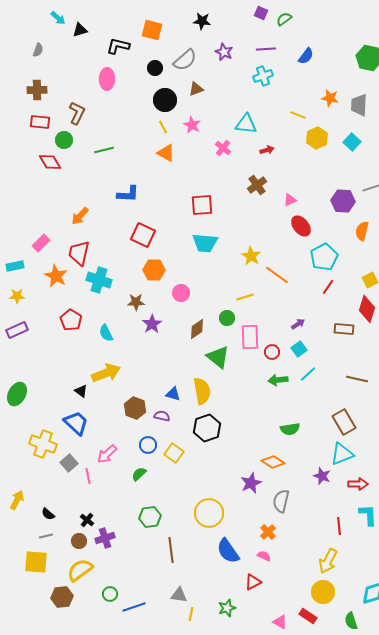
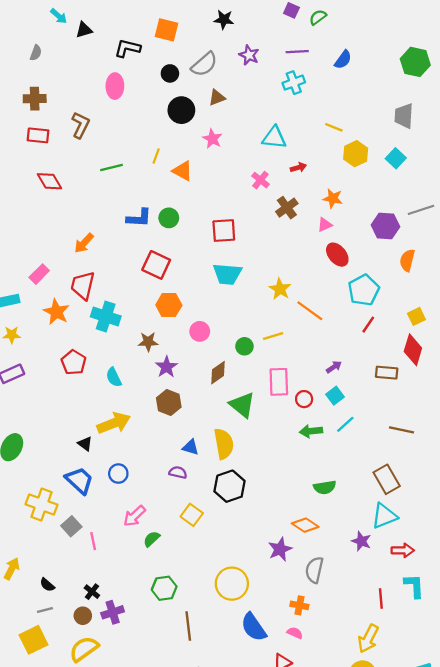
orange star: (330, 98) -> (333, 198), moved
yellow line: (163, 127) -> (156, 156), moved, turned 48
green circle: (64, 140) -> (169, 218), moved
pink cross: (223, 148) -> (260, 180), moved
green circle: (227, 318) -> (244, 346), moved
brown hexagon: (135, 408) -> (169, 402), moved
blue circle: (148, 445) -> (118, 474), moved
pink arrow: (107, 454) -> (134, 516), moved
orange cross: (268, 532) -> (299, 605), turned -35
yellow square: (36, 562) -> (33, 640), turned -30

